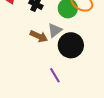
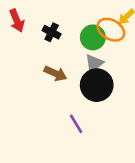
gray triangle: (55, 30) -> (94, 63), moved

